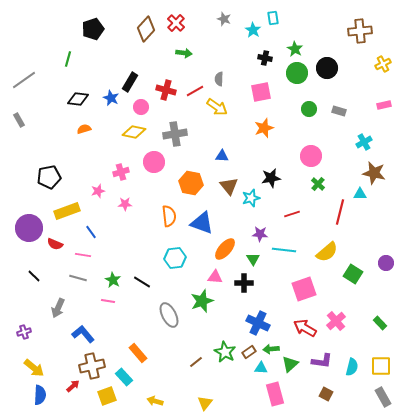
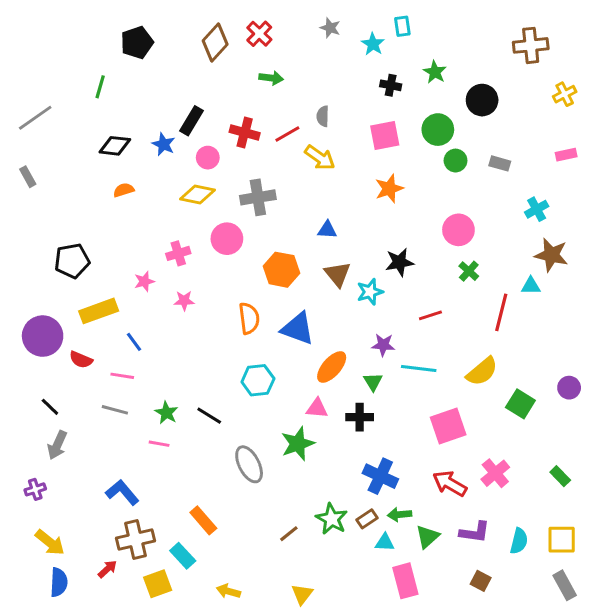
green circle: (297, 73) -> (438, 130), moved
gray arrow: (58, 308) -> (57, 445), moved

